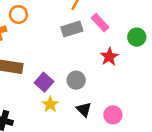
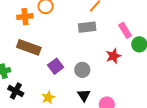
pink rectangle: (100, 23) -> (125, 30), moved
yellow star: (50, 104) -> (48, 97), moved

